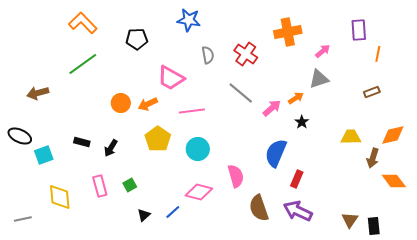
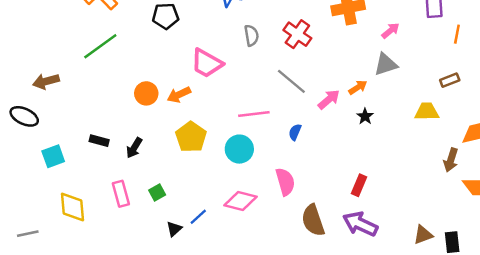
pink line: (192, 111) -> (254, 114), moved
black ellipse: (20, 136) -> (24, 116), moved
yellow trapezoid: (351, 137) -> (427, 112), moved
blue semicircle: (276, 153) -> (295, 132), moved, size x0.5
blue line: (173, 212) -> (198, 217), moved
brown triangle: (350, 220) -> (423, 235), turned 36

